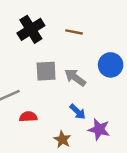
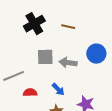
gray arrow: (75, 78) -> (68, 63), turned -30
blue arrow: (78, 112) -> (58, 89), moved

